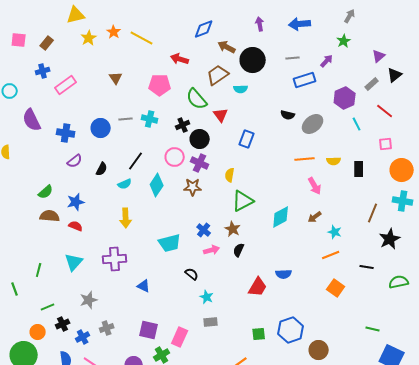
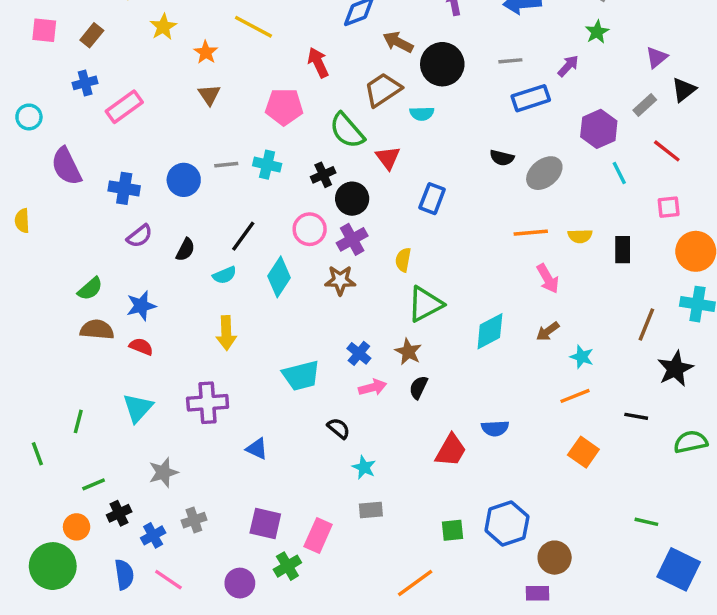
orange star: (114, 32) -> (206, 52), moved
red arrow: (180, 59) -> (318, 63), turned 48
purple cross: (200, 163) -> (352, 239), turned 36

